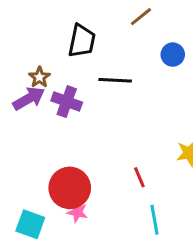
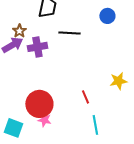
purple cross: (67, 102) -> (37, 47), turned -30

